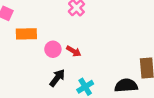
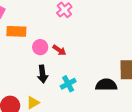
black arrow: (57, 78) -> (43, 74), turned 132

